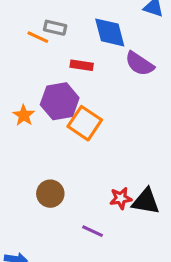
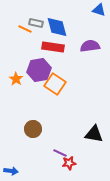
blue diamond: (110, 32) -> (57, 27), moved
purple semicircle: (140, 64) -> (90, 46), turned 138
red rectangle: (82, 65) -> (53, 47), size x1.5
red star: (121, 198) -> (69, 163), moved

